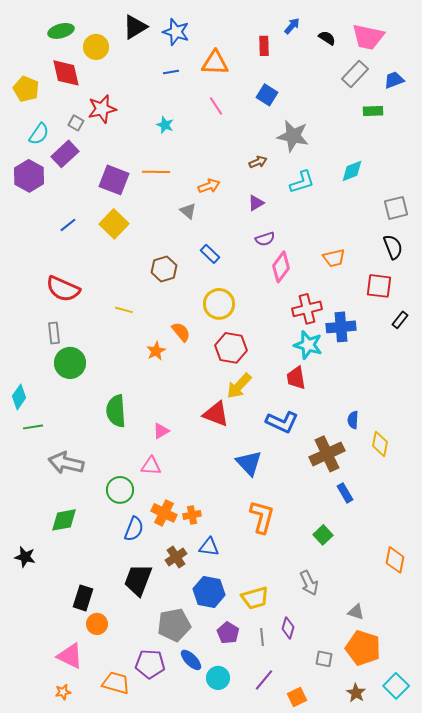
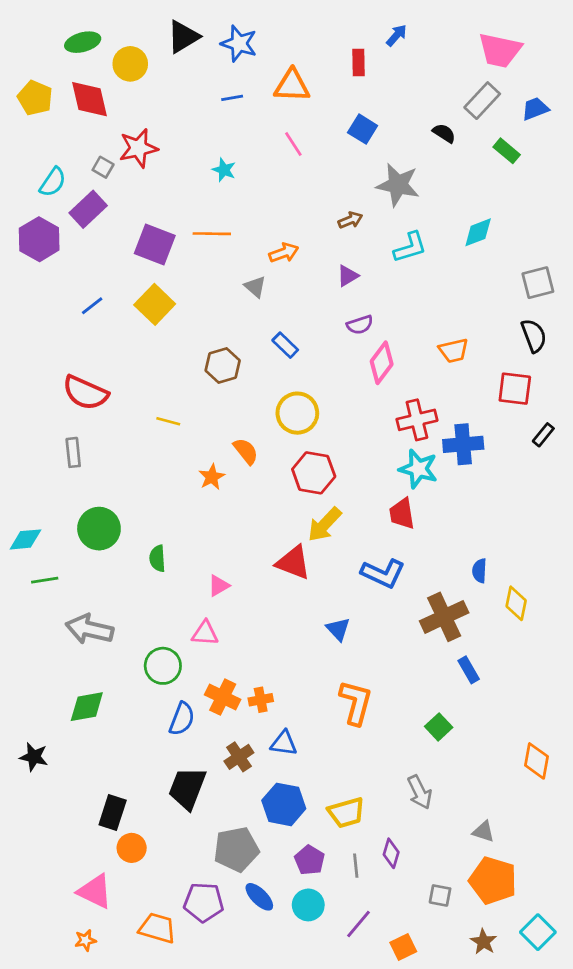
black semicircle: (327, 38) -> (444, 133), moved
yellow pentagon: (26, 89) -> (35, 98), moved
green rectangle: (373, 111) -> (507, 151), turned 42
green circle: (70, 363) -> (99, 529), moved
cyan diamond: (19, 397) -> (26, 539), turned 50
green semicircle: (116, 411) -> (157, 558), size x0.6
blue triangle: (249, 463) -> (338, 629), size x0.7
cyan circle: (218, 678) -> (308, 905), moved

